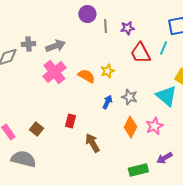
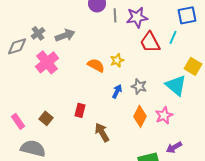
purple star: (127, 28) -> (137, 17), size x1.5
gray cross: (28, 44) -> (38, 33), turned -32
pink cross: (54, 72) -> (47, 62), moved

